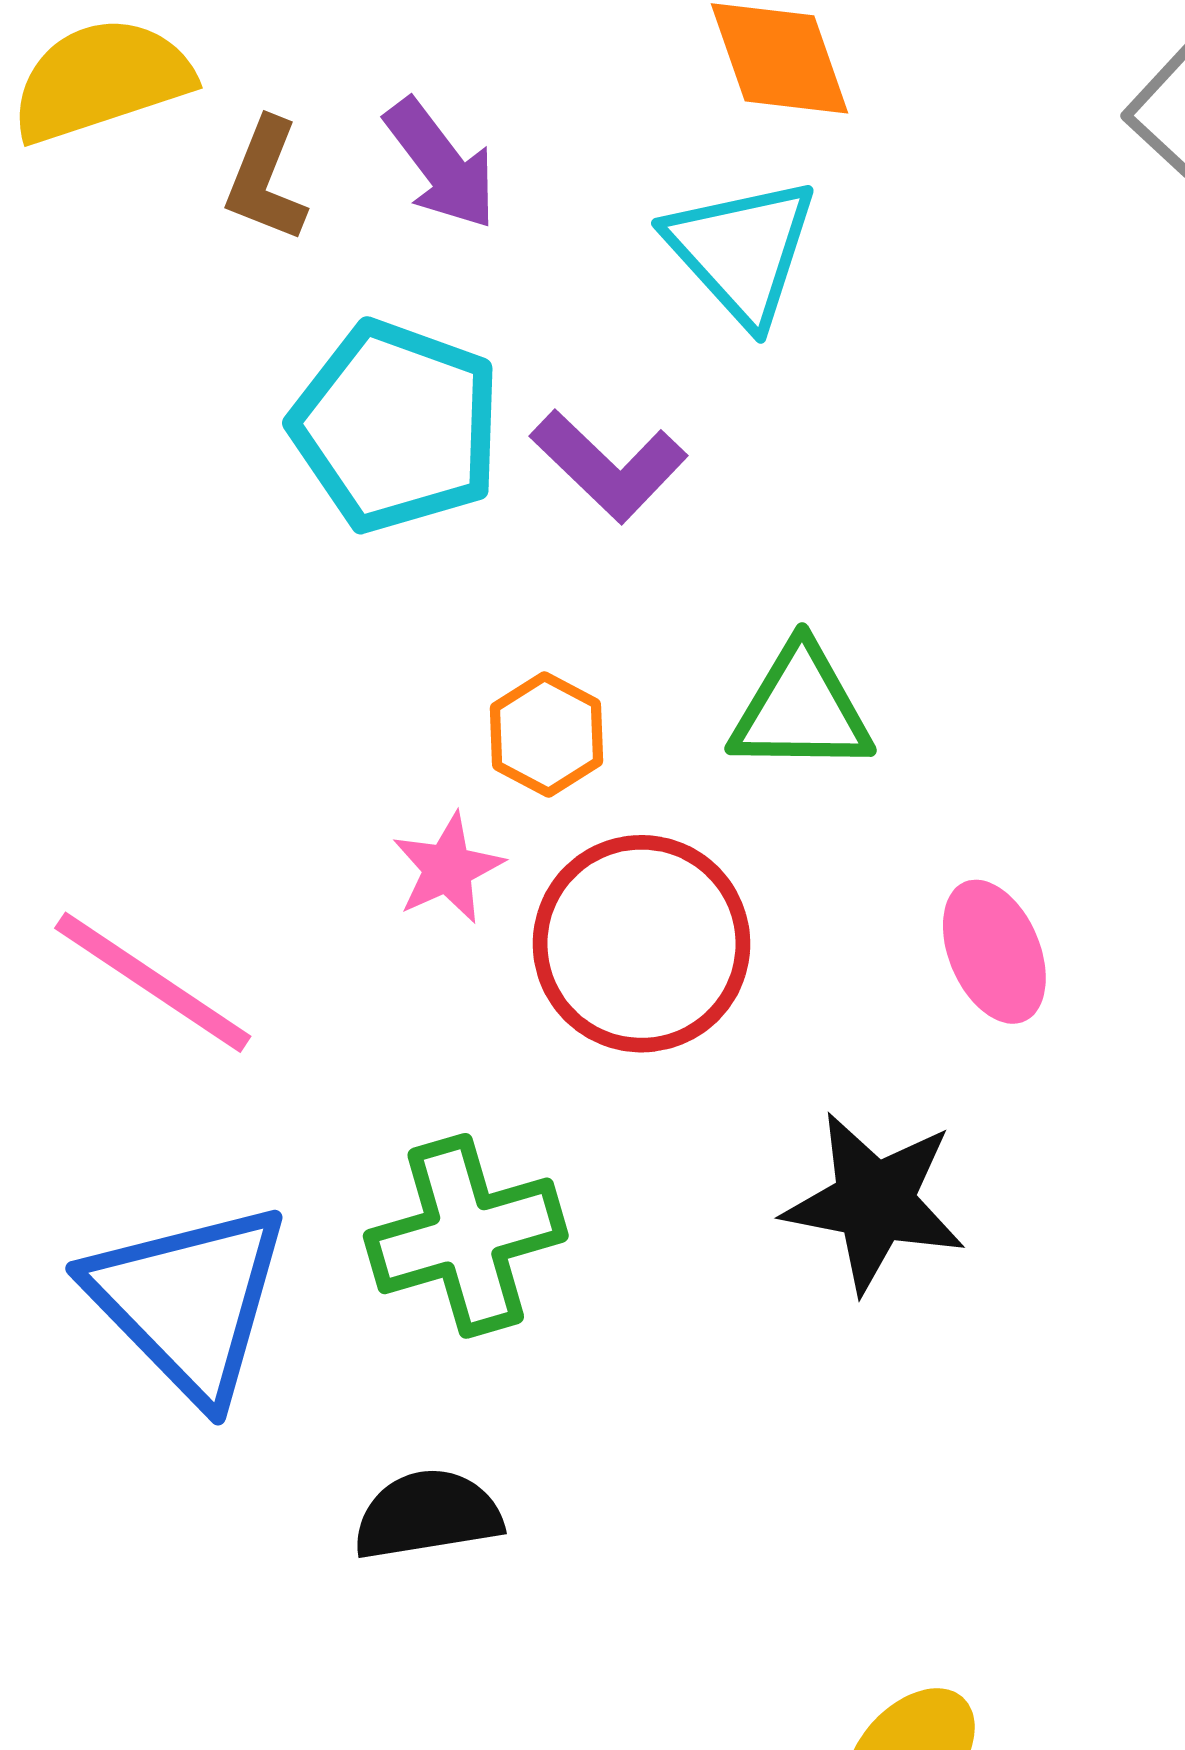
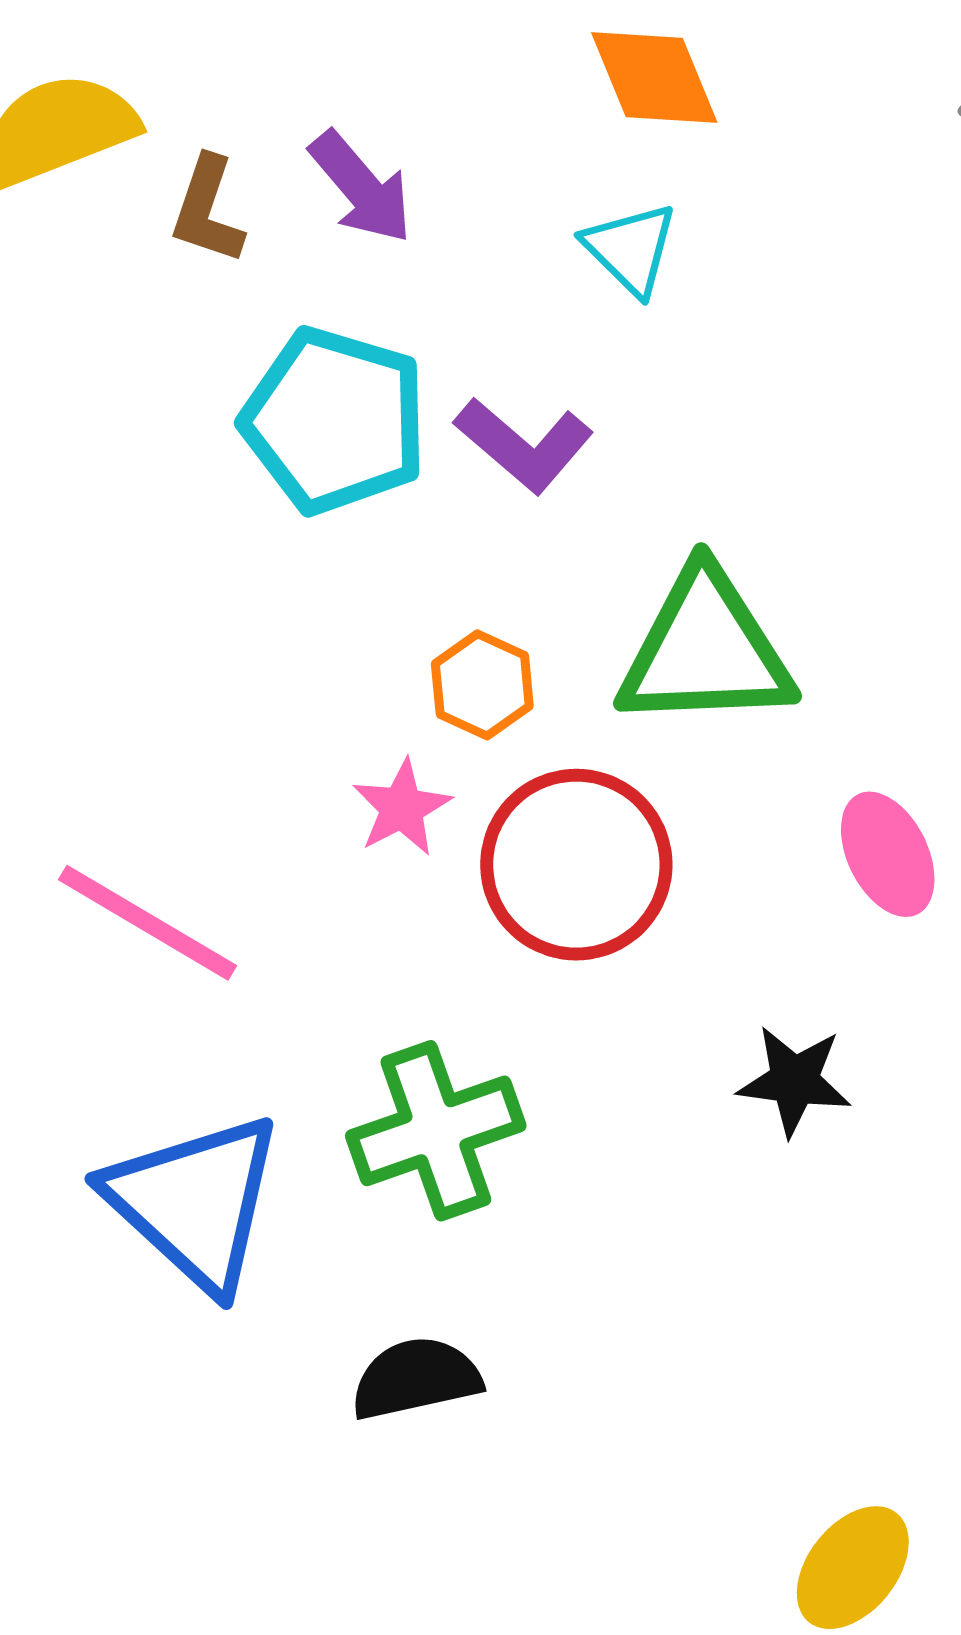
cyan triangle: (742, 251) -> (631, 249), size x0.7
green triangle: (801, 709) -> (705, 650), size x1.4
black star: (874, 1202) -> (794, 1081), size x0.7

